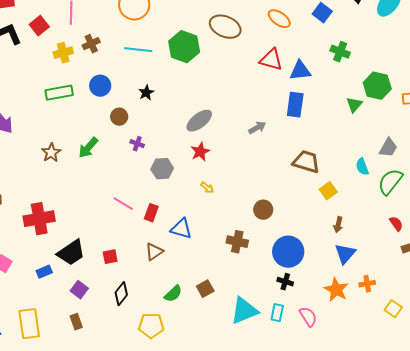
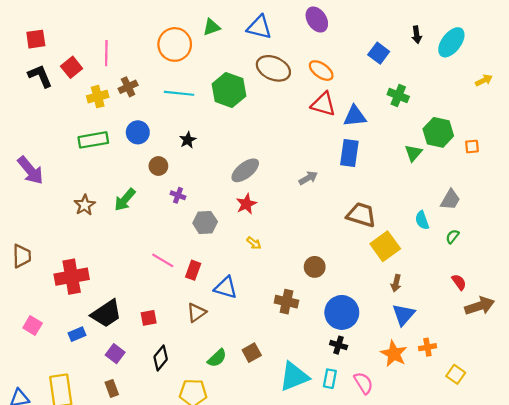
orange ellipse: (279, 19) -> (321, 71), moved
green semicircle: (390, 182) -> (452, 237), size x0.5
yellow square: (328, 191) -> (385, 246), size x1.5

